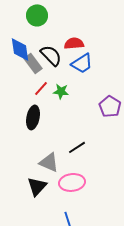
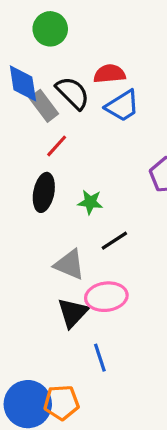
green star: (61, 91) -> (90, 202), moved
black triangle: (37, 186) -> (73, 313), moved

